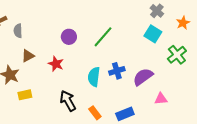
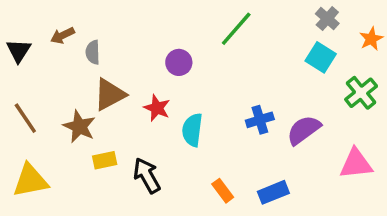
green line: (103, 37) -> (236, 29), moved
brown triangle: (28, 56) -> (110, 94), size x1.5
cyan semicircle: (94, 77) -> (192, 130), moved
pink triangle: (161, 99) -> (356, 164), moved, size x1.5
black arrow: (68, 101) -> (147, 175), moved

